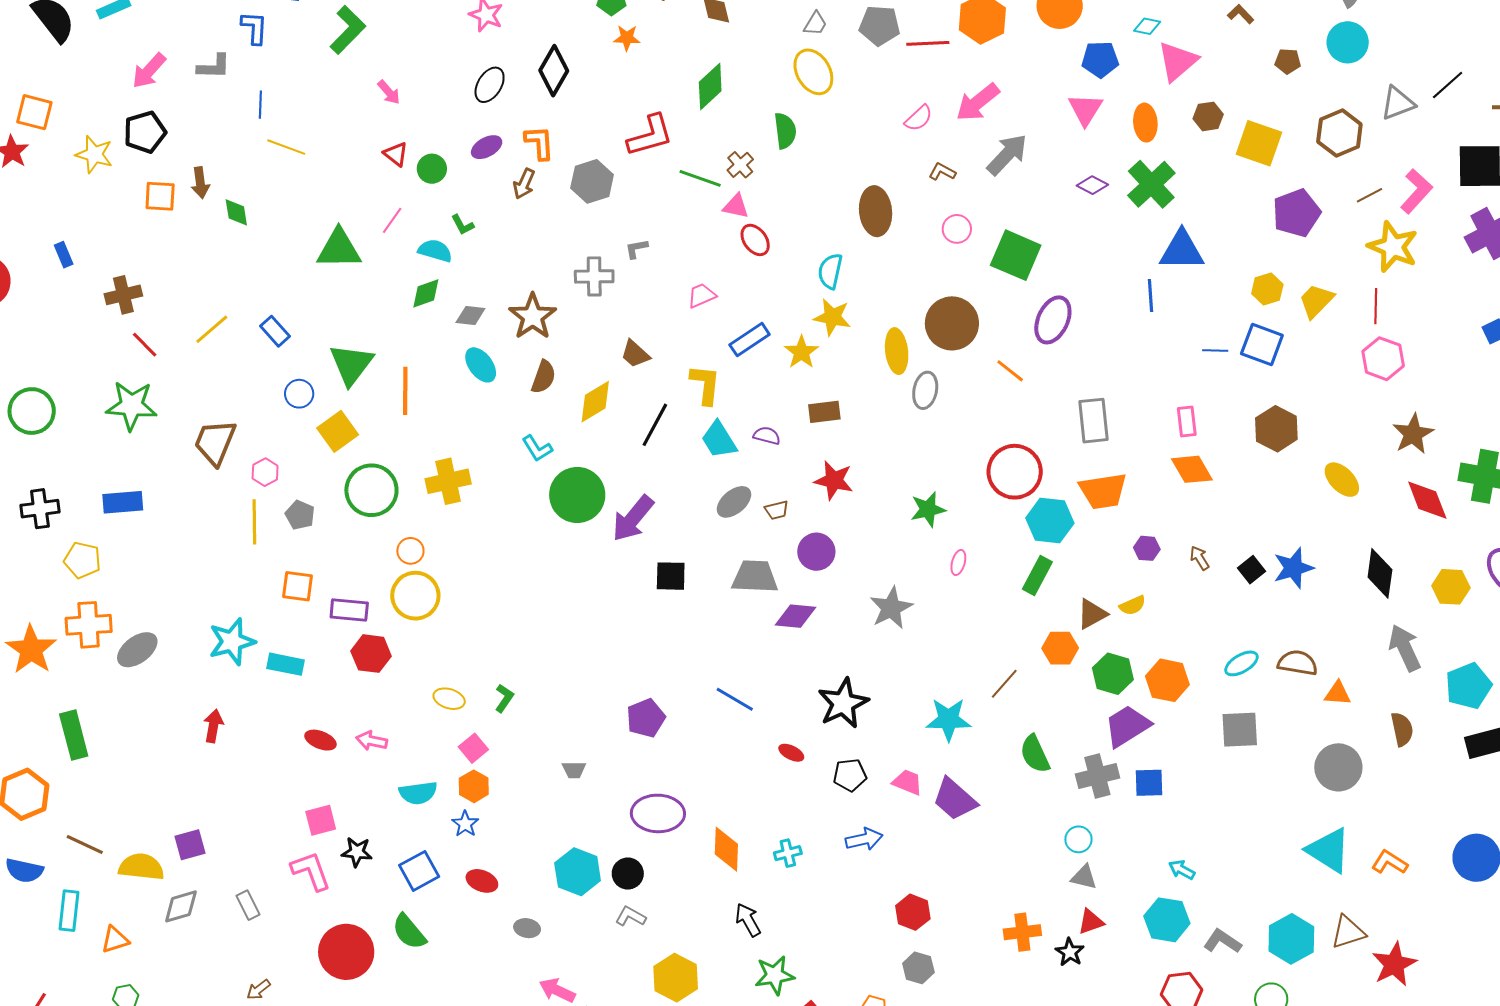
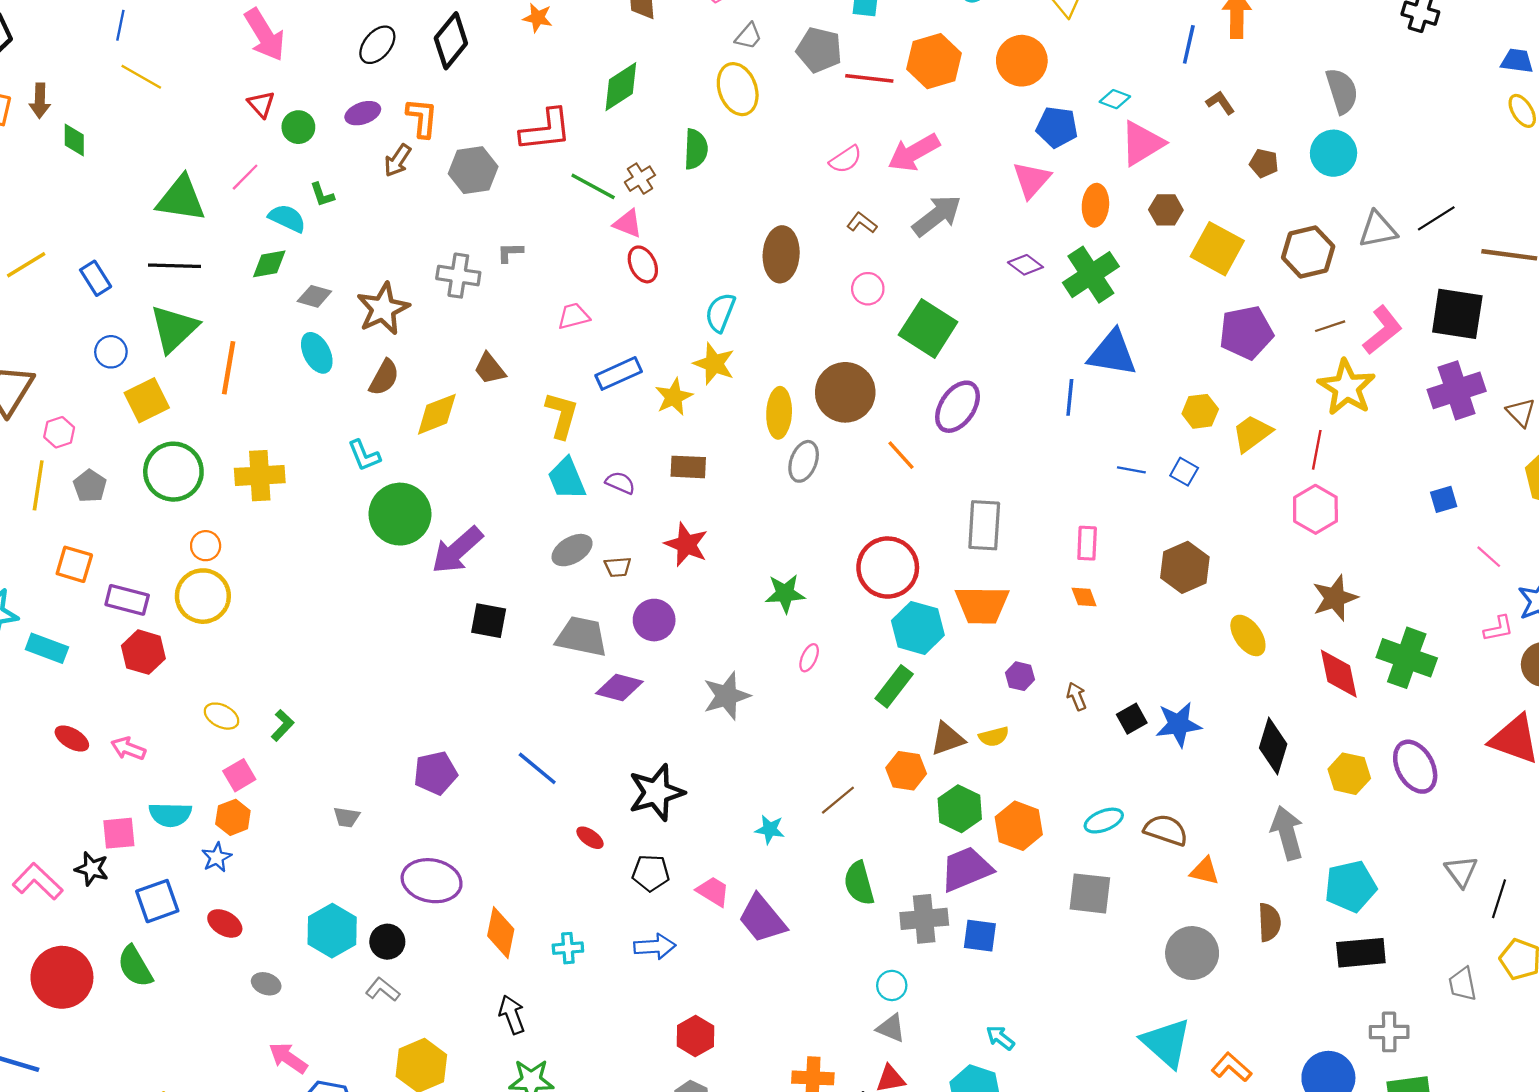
pink arrow: (389, 92) -> (265, 35), size x1.8
blue square: (1262, 344) -> (1184, 472), size x0.6
black line: (655, 425) -> (174, 266), moved, turned 54
orange diamond: (1192, 469) -> (1084, 597), size x0.6
cyan star: (948, 719) -> (770, 829), size x0.6
pink square: (321, 820) -> (119, 833), moved
pink L-shape: (311, 871) -> (38, 881), turned -36

